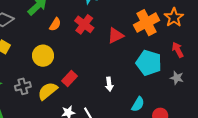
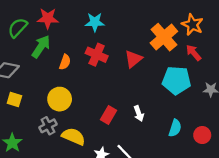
red arrow: (178, 50) -> (194, 53), moved
red rectangle: (70, 78) -> (108, 115), moved
gray cross: (23, 86) -> (48, 126), moved
yellow semicircle: (48, 91) -> (73, 136), turned 75

